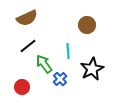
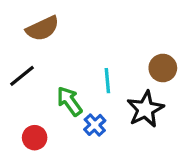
brown circle: (87, 25) -> (163, 68), moved
black line: (28, 46) -> (22, 76), moved

